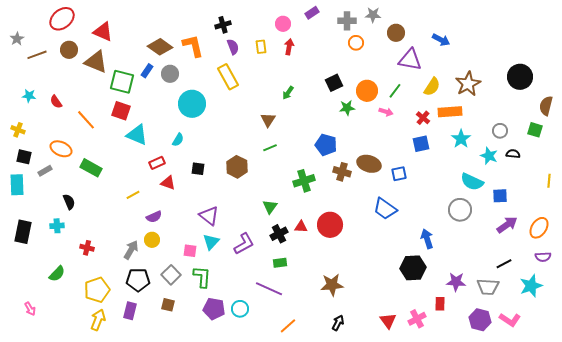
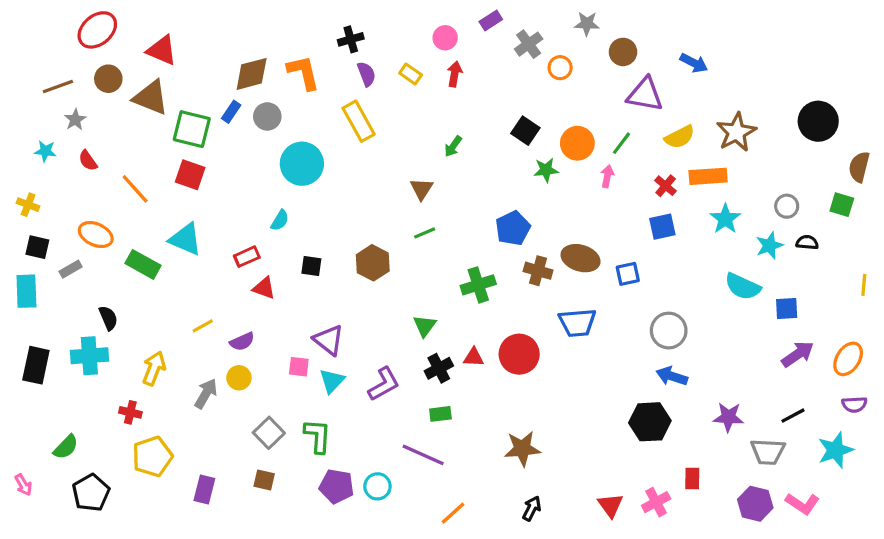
gray cross: (347, 21) -> (529, 44), moved, turned -36
gray star: (17, 39) -> (75, 120), moved
brown diamond: (160, 47) -> (252, 74), turned -50
yellow rectangle: (261, 47) -> (411, 74), turned -48
black square: (334, 83) -> (525, 131), turned -30
yellow semicircle: (432, 87) -> (680, 137), turned 30
pink arrow: (386, 112) -> (607, 176), turned -96
cyan triangle: (137, 135) -> (185, 239), moved
blue pentagon: (326, 145) -> (513, 228), turned 30
cyan star: (489, 156) -> (769, 246), turned 30
yellow line: (133, 195) -> (203, 326), moved
blue trapezoid: (385, 209) -> (577, 323), moved, turned -40
gray circle: (460, 210) -> (669, 331), moved
cyan cross: (57, 226) -> (89, 356), size x1.6
blue arrow: (427, 239) -> (672, 376), turned -54
red cross: (87, 248) -> (130, 412), moved
pink square: (190, 251) -> (299, 367), moved
green semicircle: (57, 274) -> (66, 447), moved
black pentagon: (138, 280) -> (91, 493), moved, turned -30
purple star: (456, 282) -> (728, 417), moved
pink arrow: (30, 309) -> (23, 485), moved
yellow arrow: (98, 320) -> (154, 368), moved

